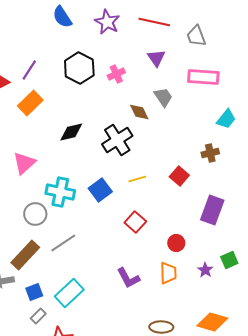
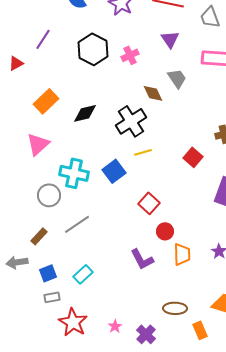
purple line: (29, 70) -> (43, 39), moved
orange rectangle: (30, 103) -> (46, 101), moved
yellow line: (137, 179) -> (143, 152), moved
red circle: (176, 243) -> (165, 231), moved
brown rectangle: (25, 255) -> (39, 236), size x0.6
cyan rectangle: (69, 293) -> (83, 274), size x0.7
gray rectangle: (38, 316) -> (52, 297), turned 35

